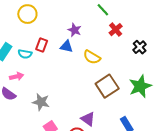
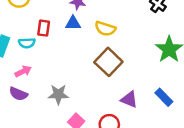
brown square: (107, 86) -> (108, 62), moved
purple triangle: (88, 119) -> (129, 99), moved

